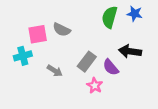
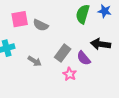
pink square: (38, 34) -> (20, 19), moved

